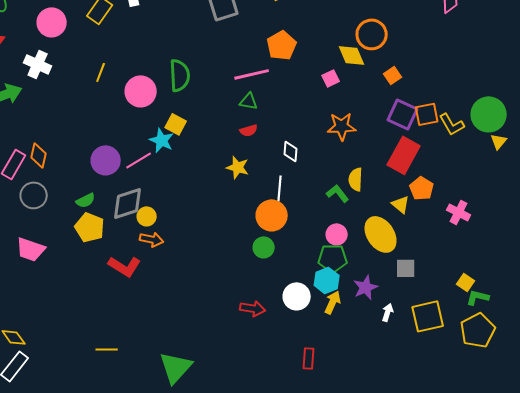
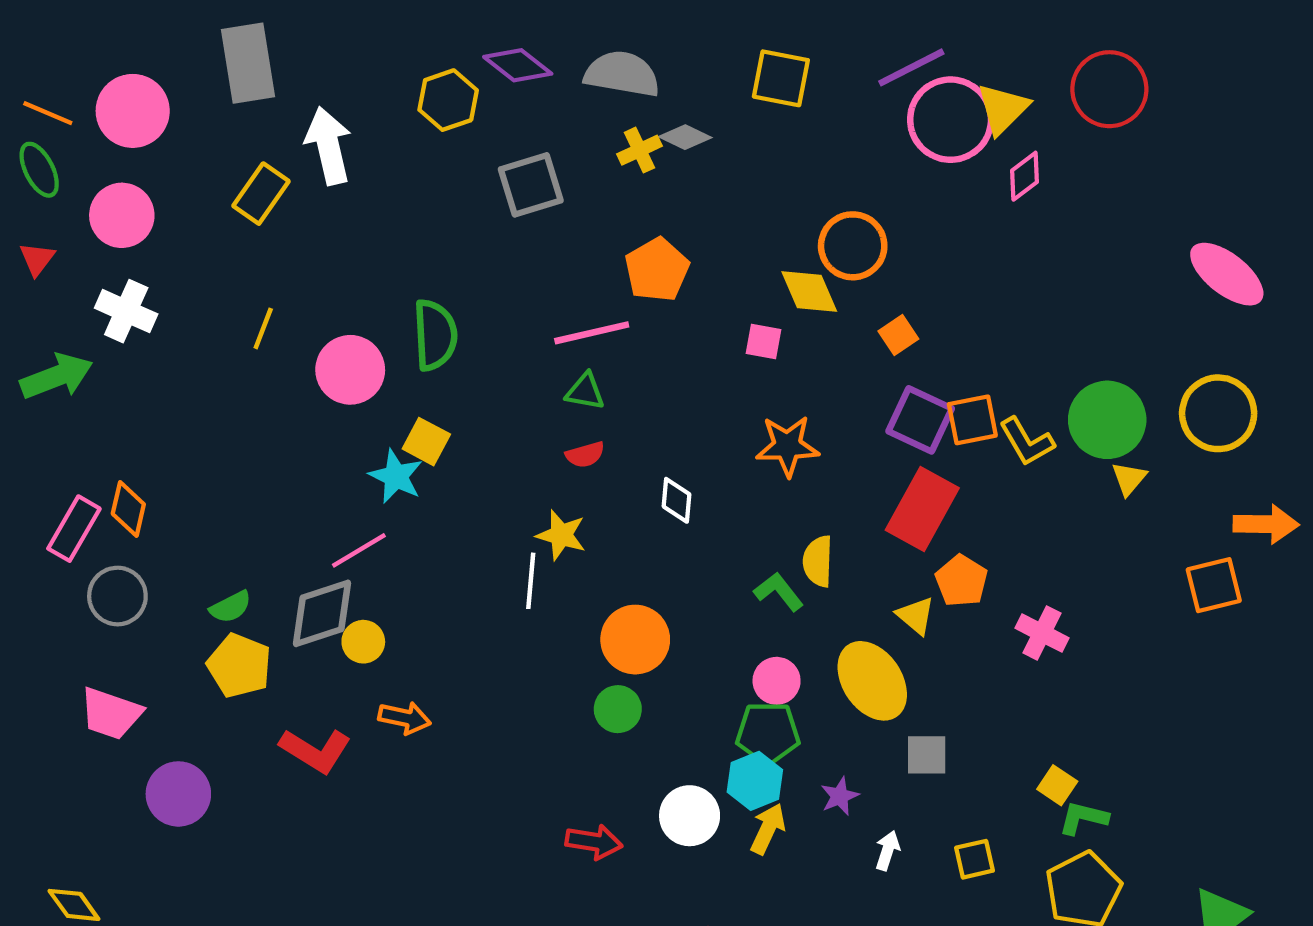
pink circle: (52, 22) -> (122, 215), moved
pink square: (331, 78) -> (763, 342), turned 36
purple circle: (106, 160) -> (178, 794), moved
pink line: (139, 160) -> (359, 550), moved
white line: (280, 188) -> (531, 581), moved
orange arrow: (152, 239) -> (405, 718), moved
purple star: (366, 287) -> (840, 796), size x0.7
yellow square: (428, 316) -> (974, 859), size x0.6

